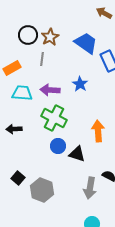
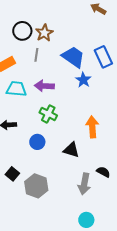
blue trapezoid: (86, 43) -> (73, 57), moved
blue star: (80, 84) -> (83, 80), moved
green cross: (54, 118) -> (48, 114), size x0.7
blue circle: (58, 146) -> (37, 142), moved

